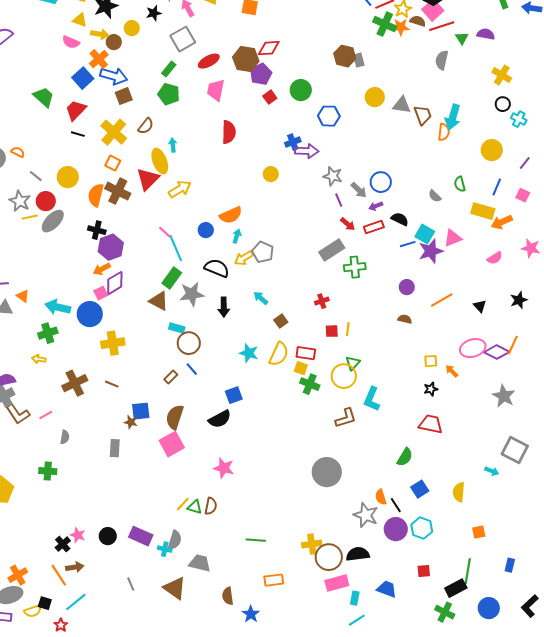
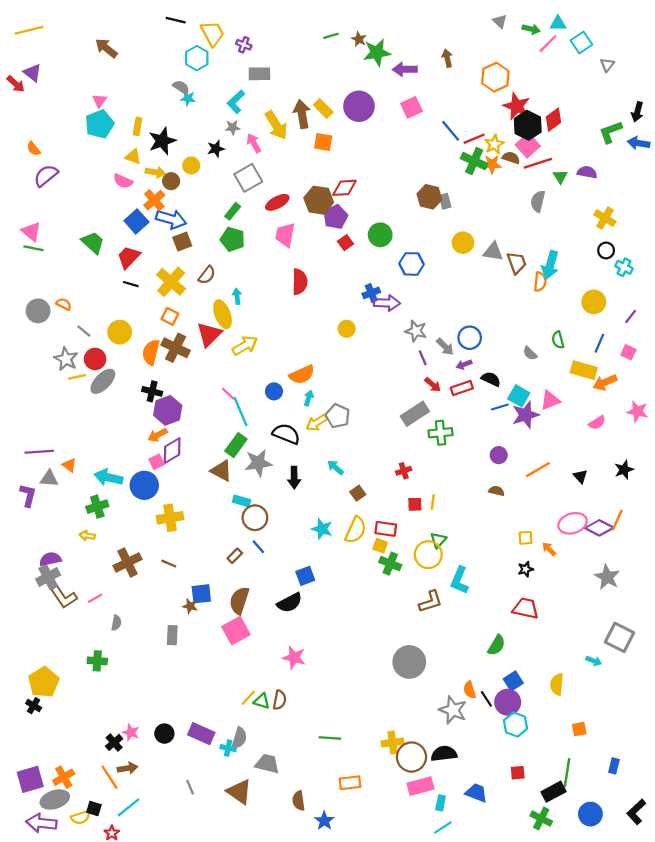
purple circle: (396, 529) -> (508, 702), moved

